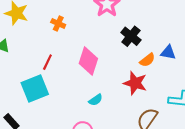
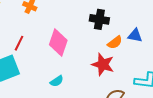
black cross: (131, 36) -> (99, 19), turned -30
cyan semicircle: (96, 100) -> (57, 81), moved

